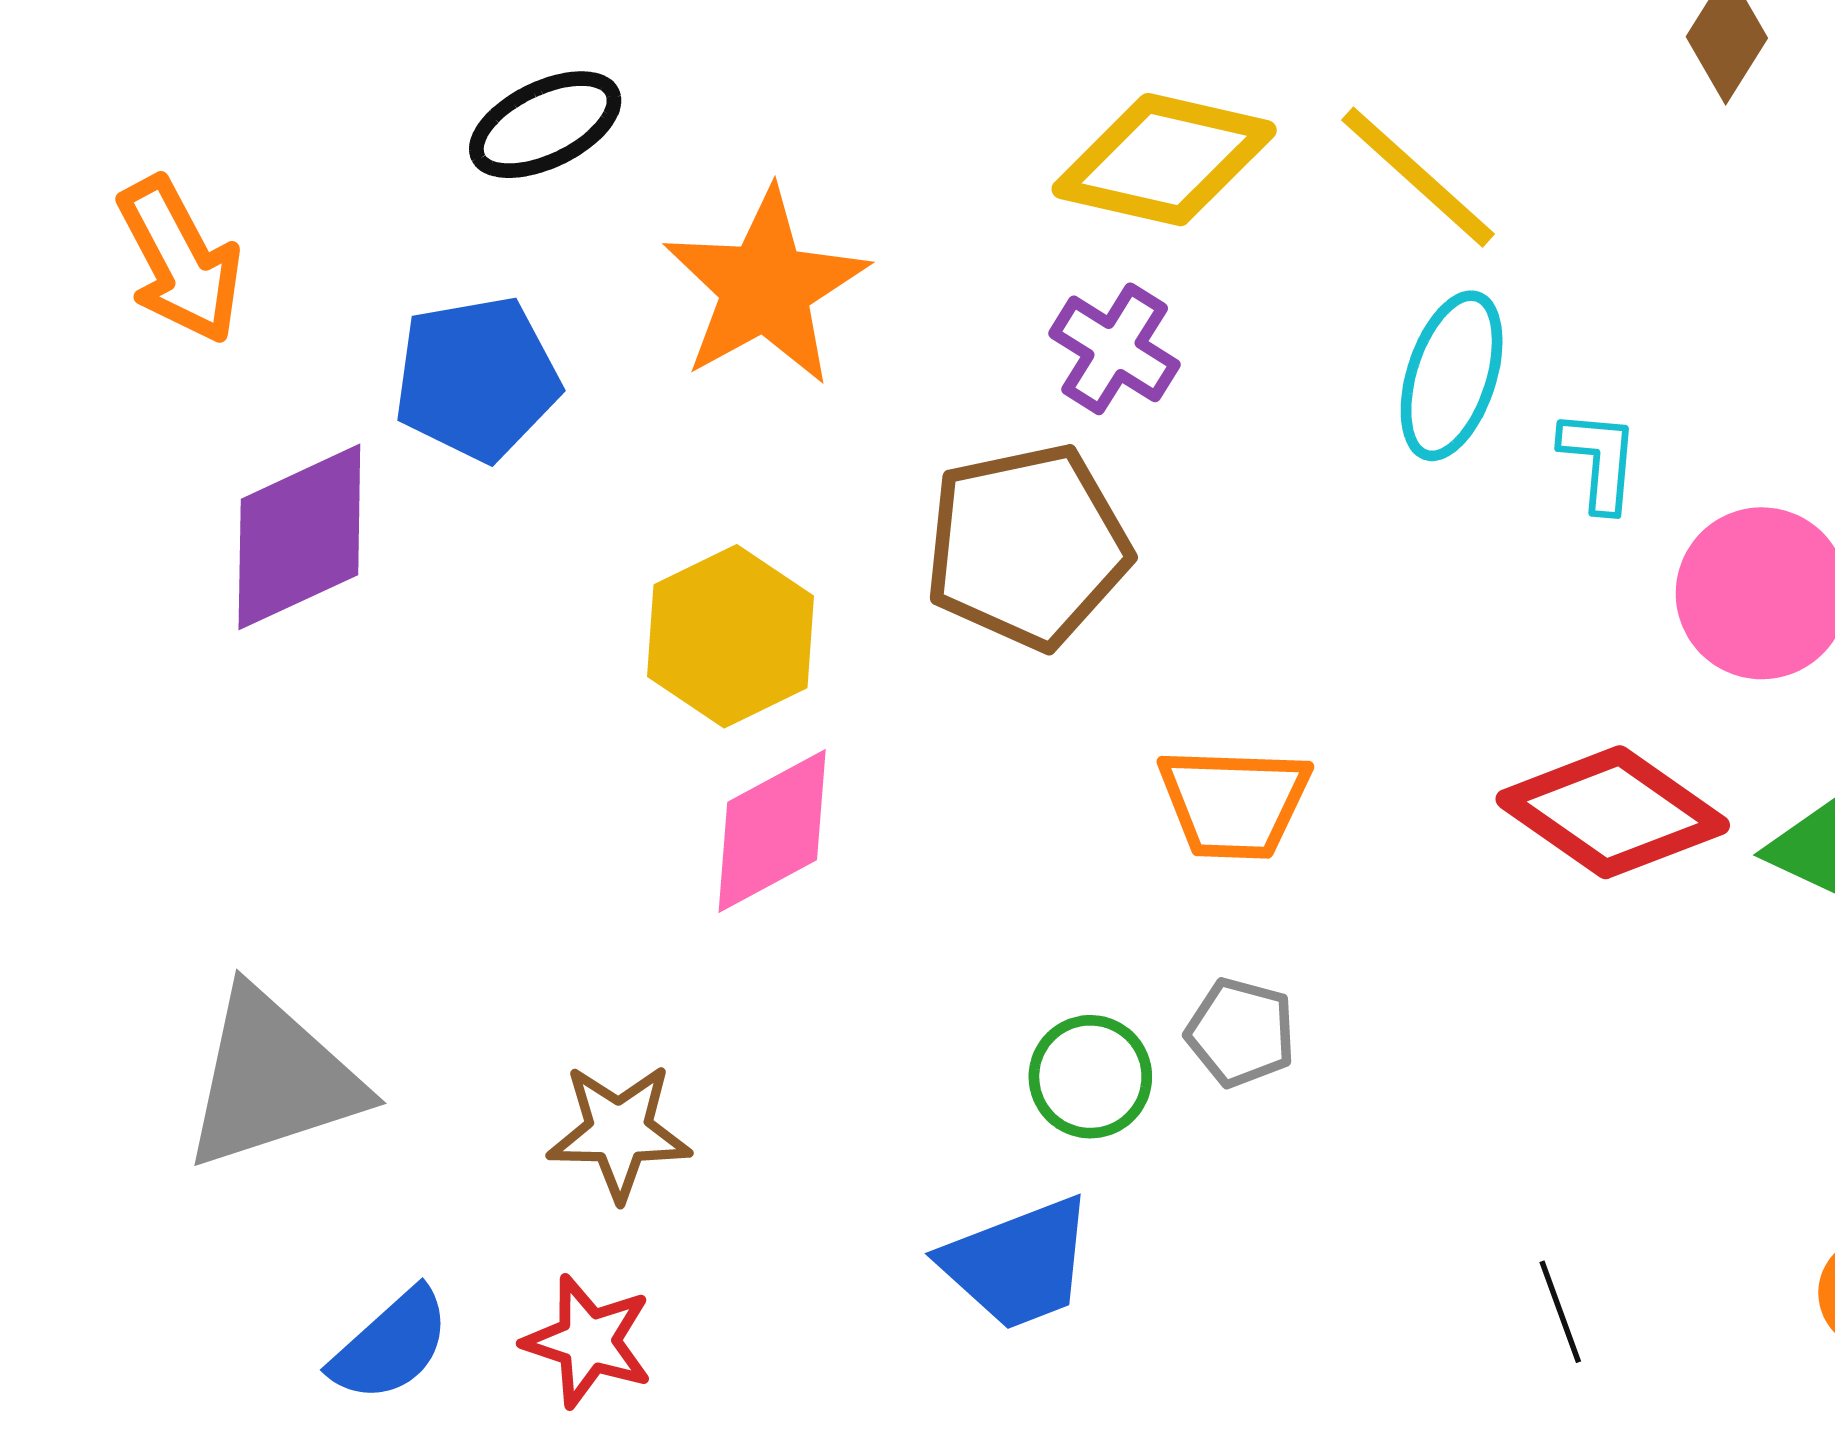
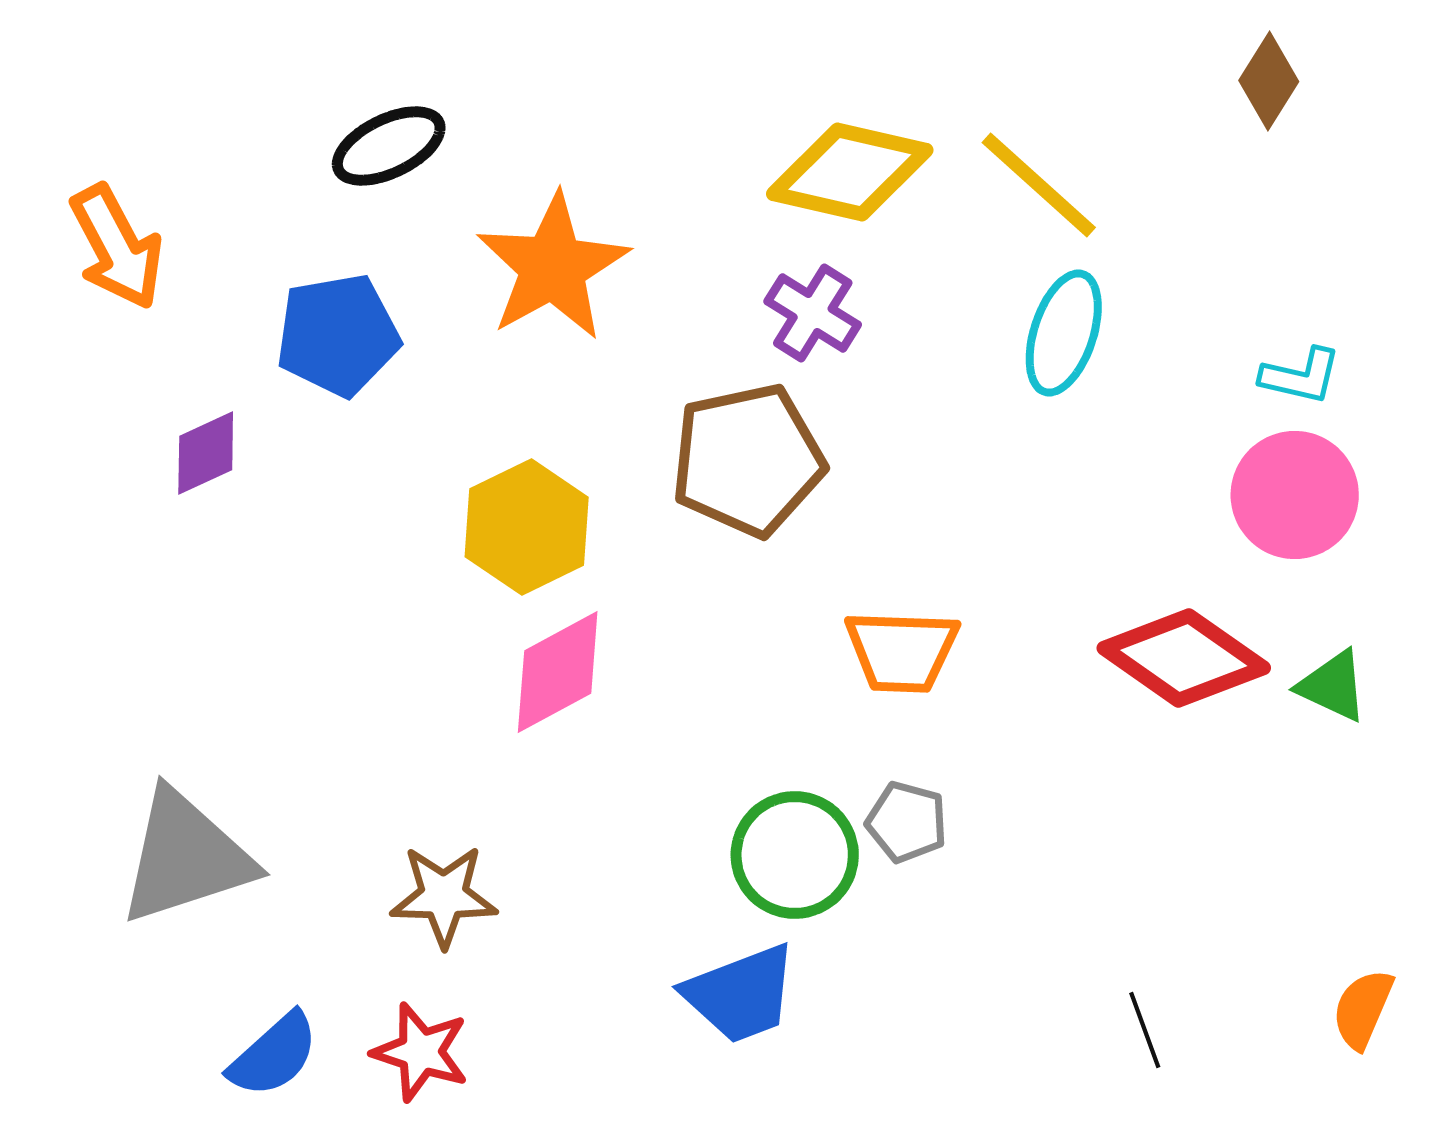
cyan L-shape: (1599, 460) -> (1301, 376), moved, turned 98
purple diamond: (299, 537) -> (206, 453), size x0.6
green circle: (1090, 1077) -> (795, 855), size x1.4

